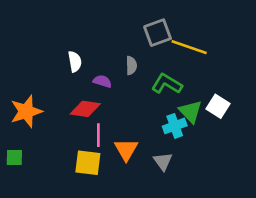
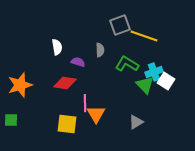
cyan cross: (175, 126) -> (154, 72), moved
pink line: (98, 135) -> (85, 103), moved
gray triangle: (163, 161) -> (136, 122), moved, turned 35

